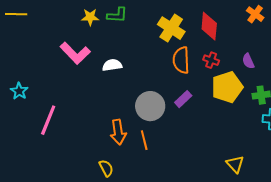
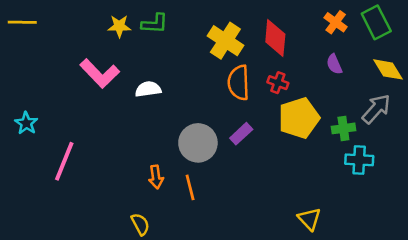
purple semicircle: (248, 61) -> (334, 64), moved
orange arrow: (118, 132) -> (156, 177), size x0.7

